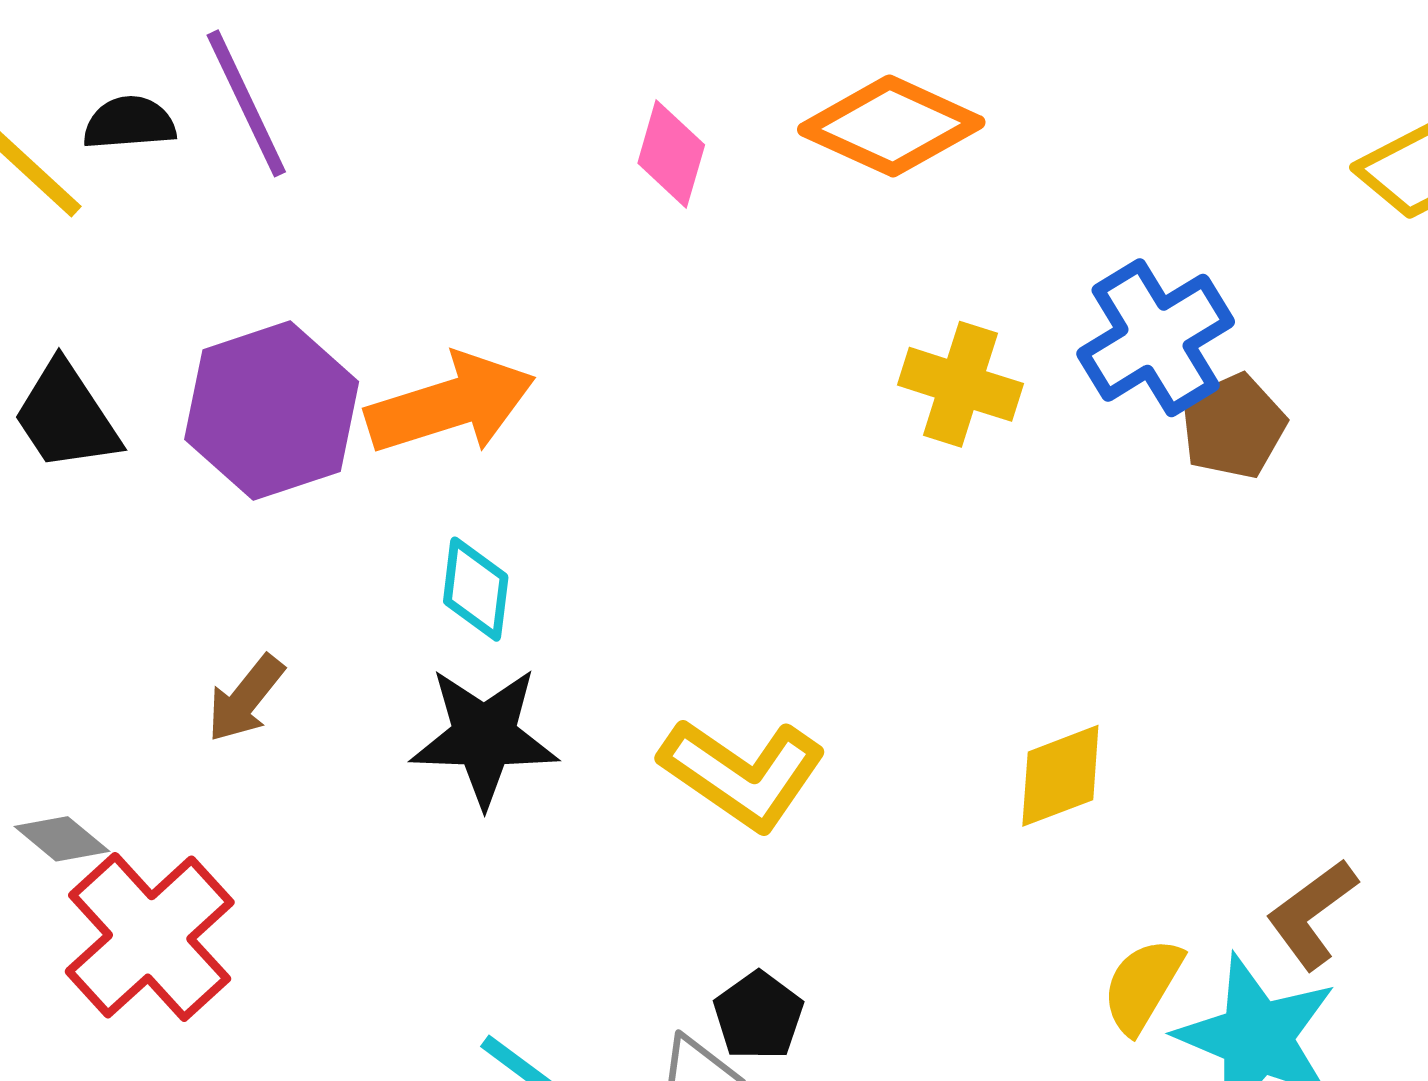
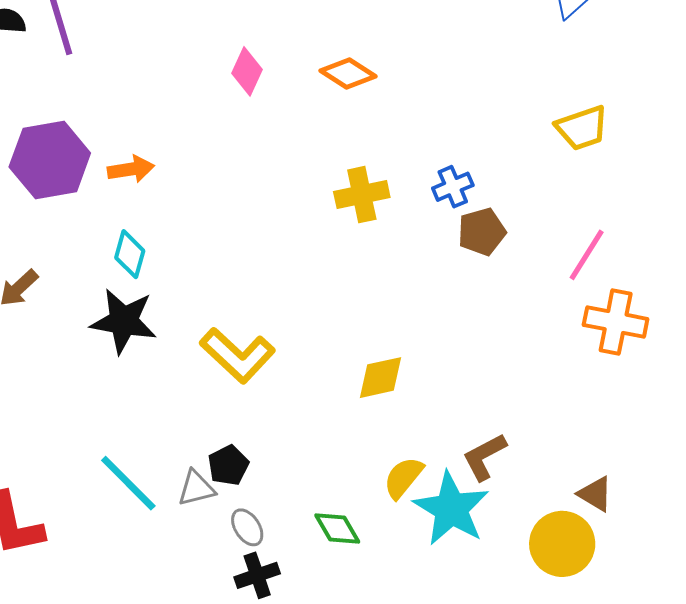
orange diamond: (891, 126) -> (348, 74), size x0.7
blue cross: (1156, 338) -> (453, 187), size x0.6
yellow cross: (960, 384) -> (362, 195), turned -38
orange arrow: (451, 404) -> (131, 169), size x0.6

